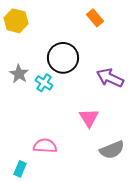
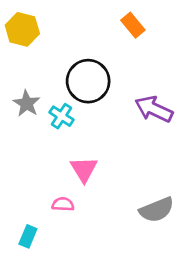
pink triangle: (89, 118) -> (84, 169), moved
pink semicircle: (45, 146) -> (63, 204), size x0.7

